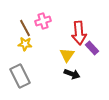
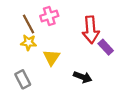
yellow triangle: (67, 55) -> (52, 57), moved
gray rectangle: (20, 76) -> (23, 79), size x0.7

